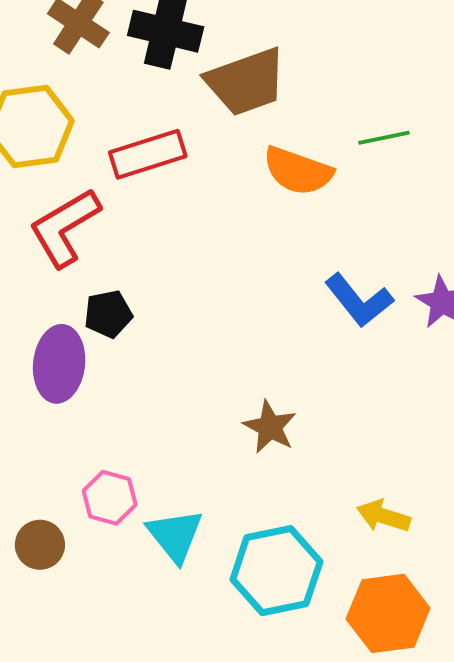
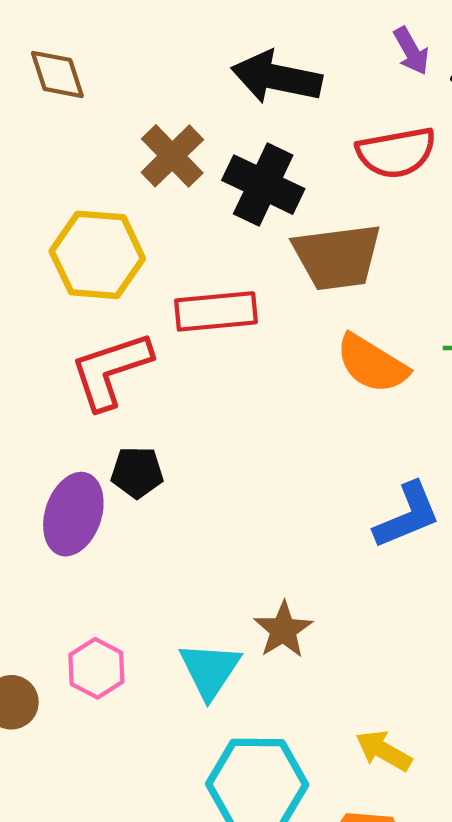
blue L-shape: (359, 300) -> (407, 515), turned -86
cyan triangle: (175, 535) -> (210, 670), moved

